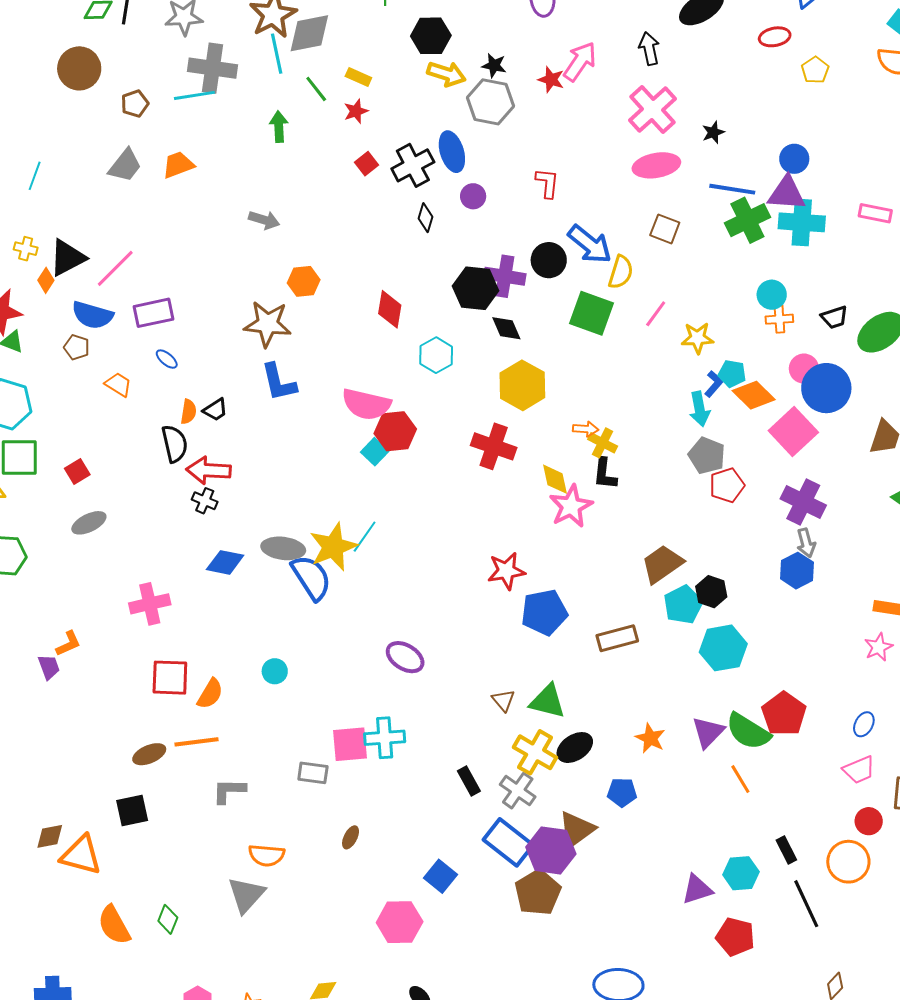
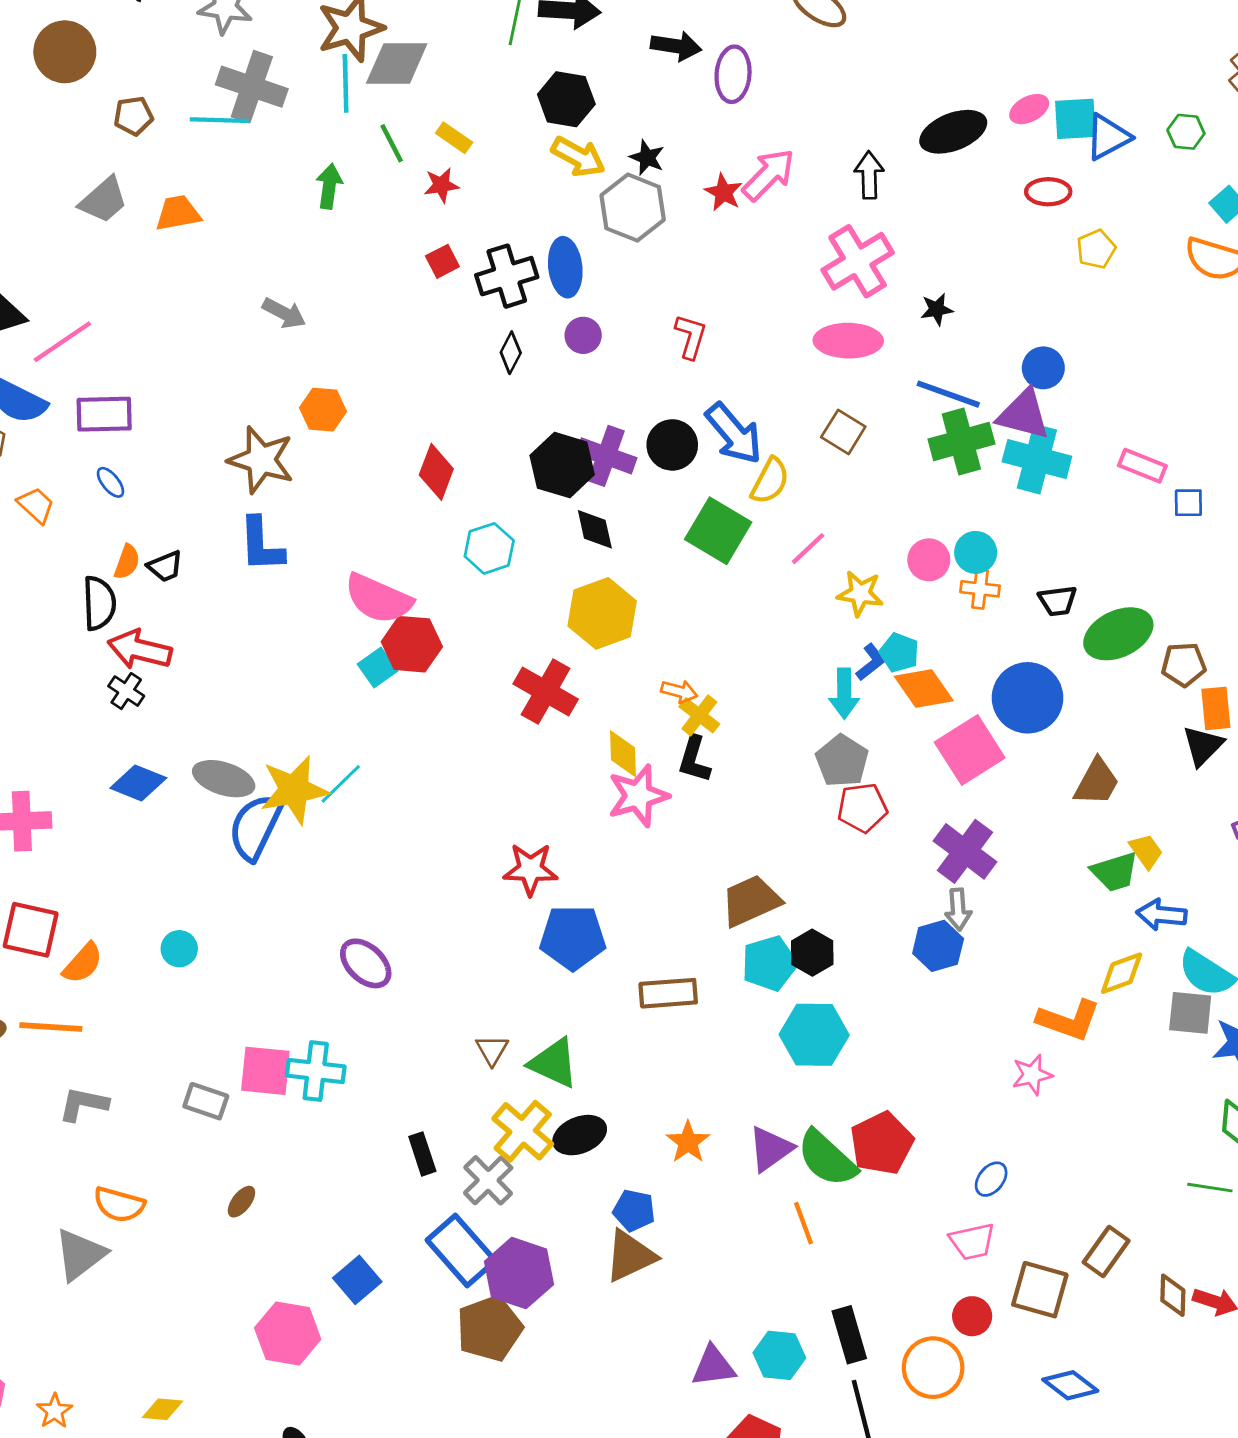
pink circle: (804, 369) -> (929, 560), moved
blue semicircle: (311, 577) -> (255, 827), turned -132
brown triangle: (577, 830) -> (630, 1256), moved
black rectangle: (786, 850) -> (849, 1335), size x1.4

